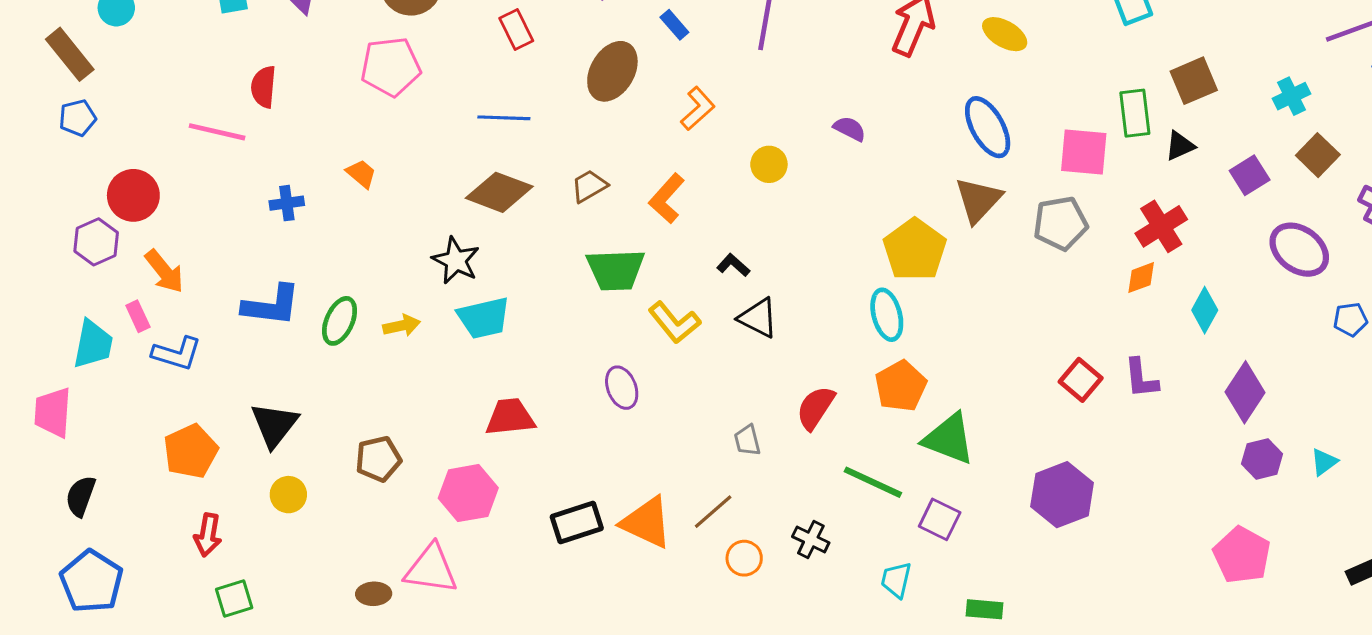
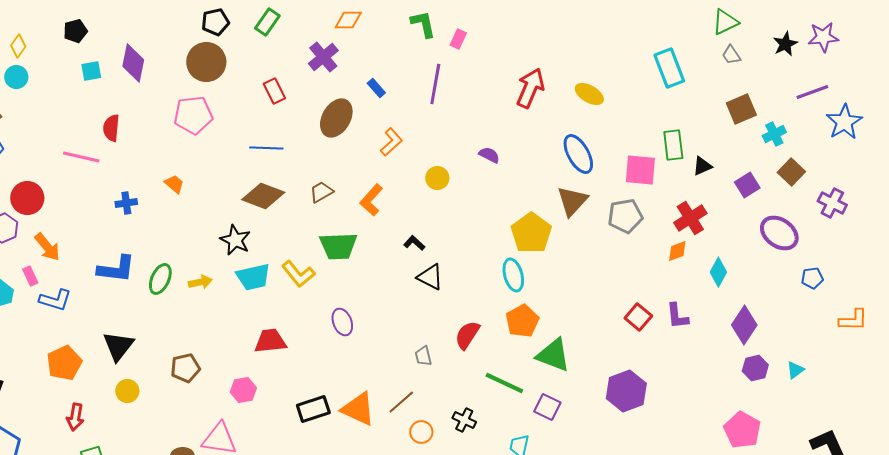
brown square: (1194, 81) -> (741, 109), moved
yellow L-shape: (674, 322) -> (298, 274), moved
pink hexagon: (468, 493) -> (243, 390), size x0.7

